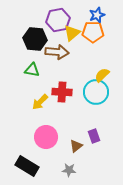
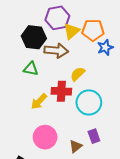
blue star: (97, 15) -> (105, 47), moved
yellow semicircle: (102, 75) -> (78, 74), moved
cyan circle: (96, 92) -> (89, 102), moved

